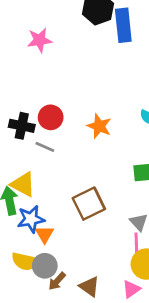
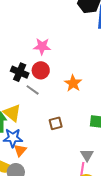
pink star: (39, 40) -> (42, 46), moved
brown square: (89, 204) -> (56, 123), moved, size x0.6

